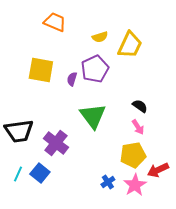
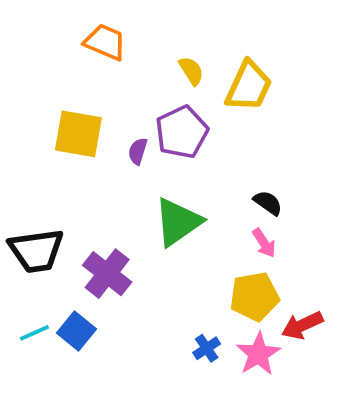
yellow semicircle: (100, 37) -> (191, 71), turned -105
green triangle: (93, 116) -> (178, 222), turned 32
cyan line: (18, 174) -> (34, 333), turned 42

